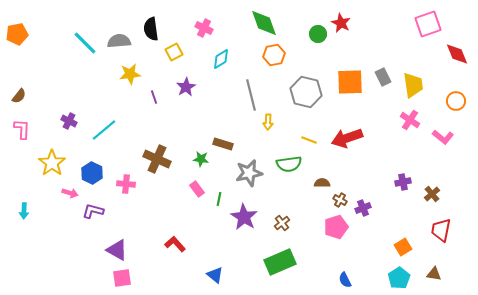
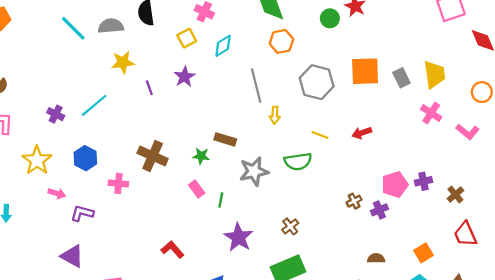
yellow square: (174, 52) -> (187, 38), moved
gray rectangle: (383, 77) -> (401, 78), moved
cyan line: (104, 130) -> (94, 105), moved
red arrow: (347, 138) -> (362, 133), size x0.6
blue hexagon: (92, 173) -> (85, 158), moved
brown semicircle: (322, 183) -> (376, 258), moved
brown cross: (340, 200) -> (354, 201), turned 32
purple star: (244, 217) -> (238, 237), moved
pink pentagon: (336, 227) -> (395, 185), moved
red trapezoid: (441, 230) -> (465, 234), turned -35
purple triangle: (117, 250) -> (72, 256), moved

